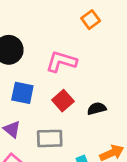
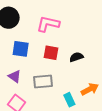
red square: (63, 101) -> (51, 53), turned -35

